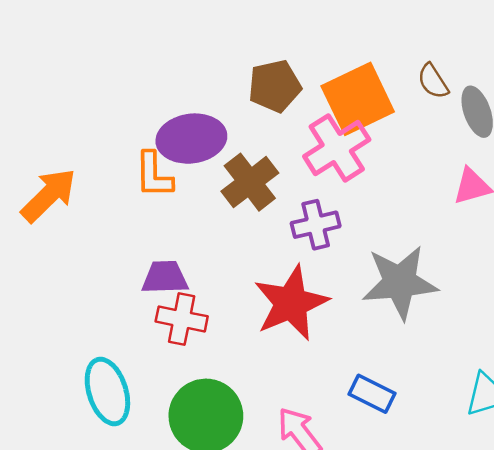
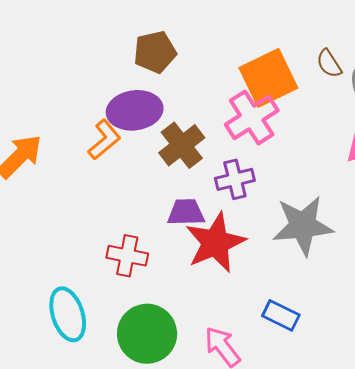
brown pentagon: (275, 86) -> (155, 52), moved
orange L-shape: (154, 175) -> (104, 140), turned -129
purple trapezoid: (165, 277) -> (186, 212), moved

